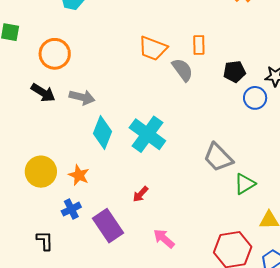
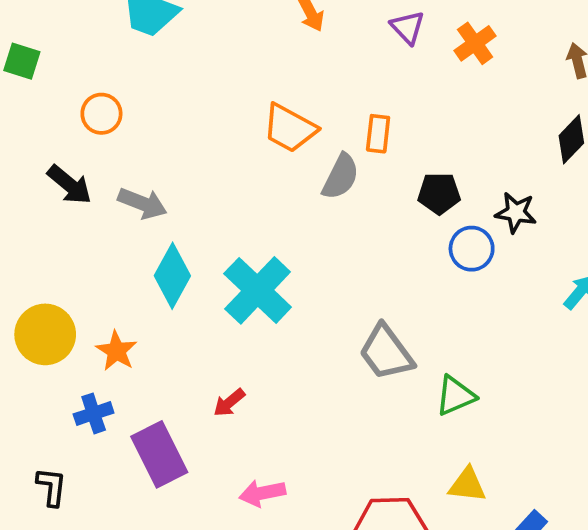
orange circle: (55, 54) -> (101, 114), size x0.7
gray semicircle: (182, 70) -> (341, 177), turned 55
green triangle: (245, 184) -> (455, 396), moved
pink arrow: (164, 239) -> (262, 493), turned -60
black L-shape: (45, 241) -> (52, 487), moved

